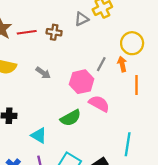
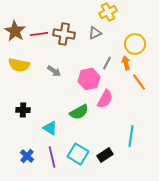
gray triangle: (82, 19) -> (95, 33), moved
brown cross: (54, 32) -> (64, 34), size x1.5
orange line: (136, 85) -> (139, 82), turned -36
pink semicircle: (99, 104) -> (105, 99), turned 90

